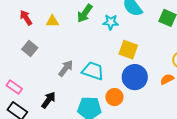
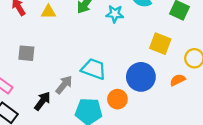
gray square: (30, 49) -> (26, 53), moved, turned -35
yellow square: (128, 50) -> (160, 44), moved
gray arrow: (66, 68) -> (64, 85), moved

